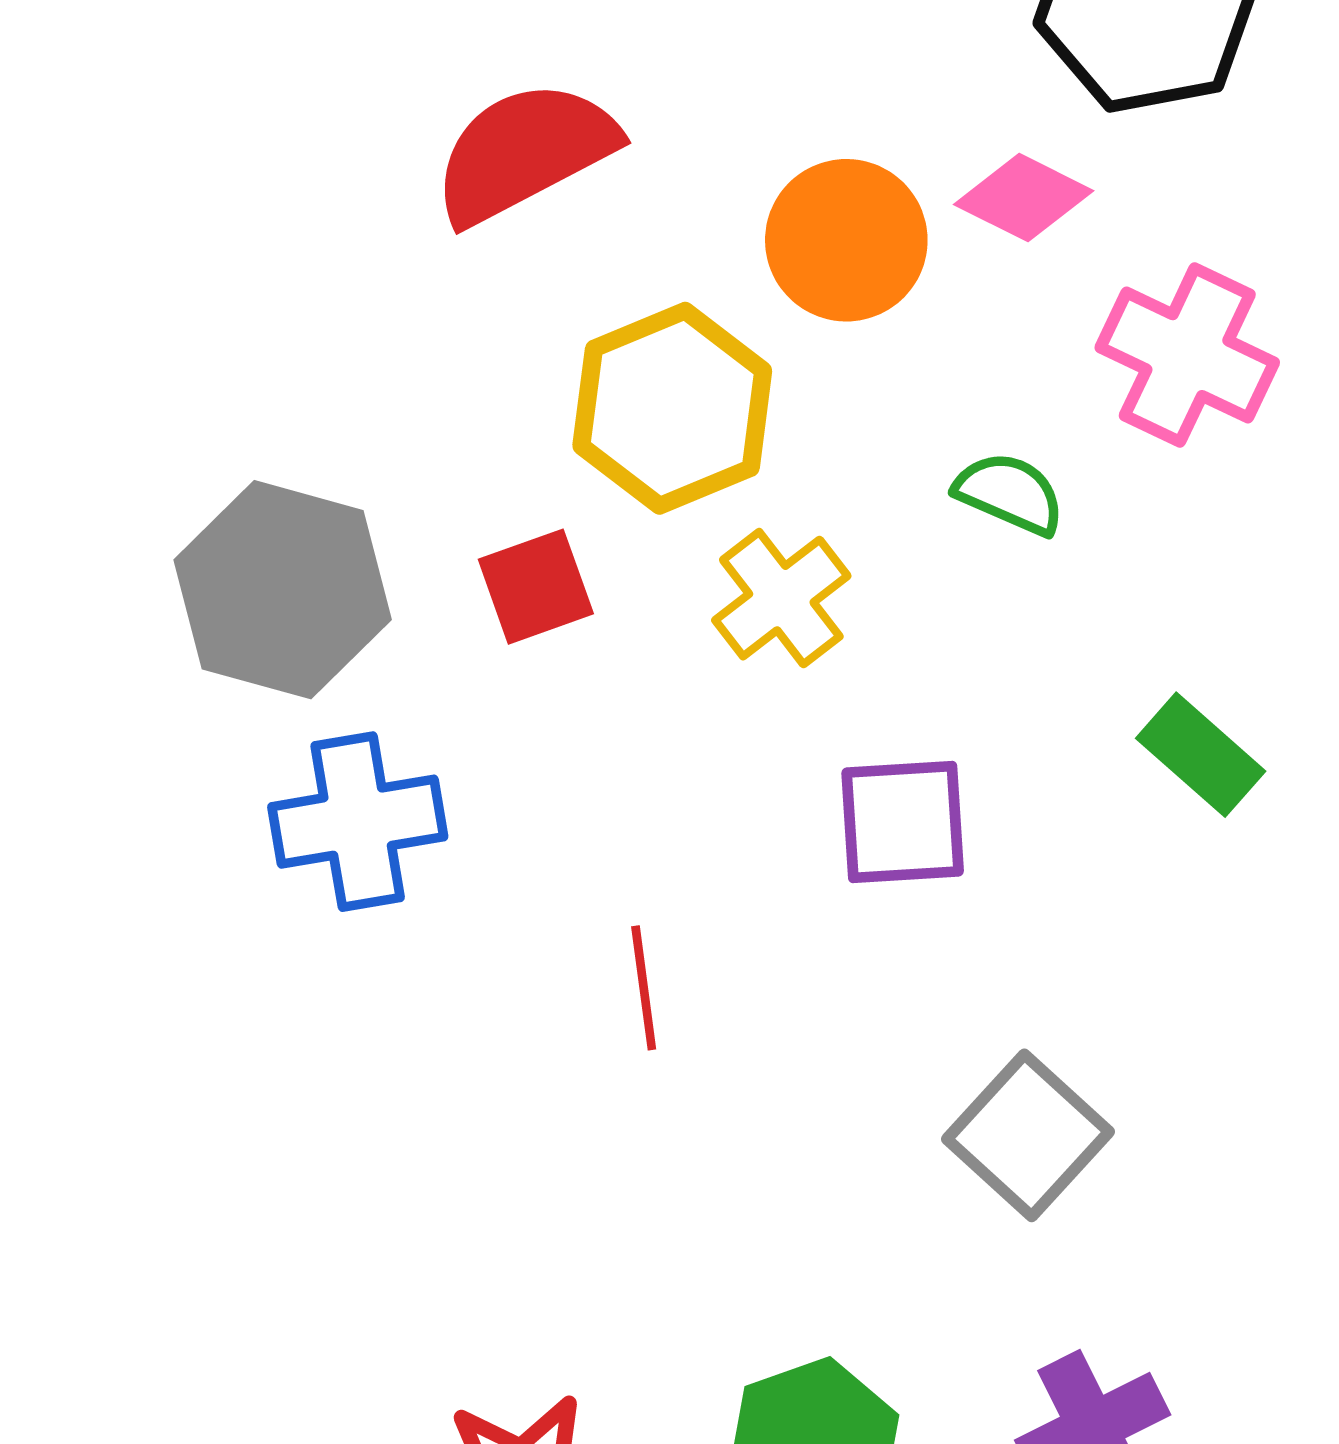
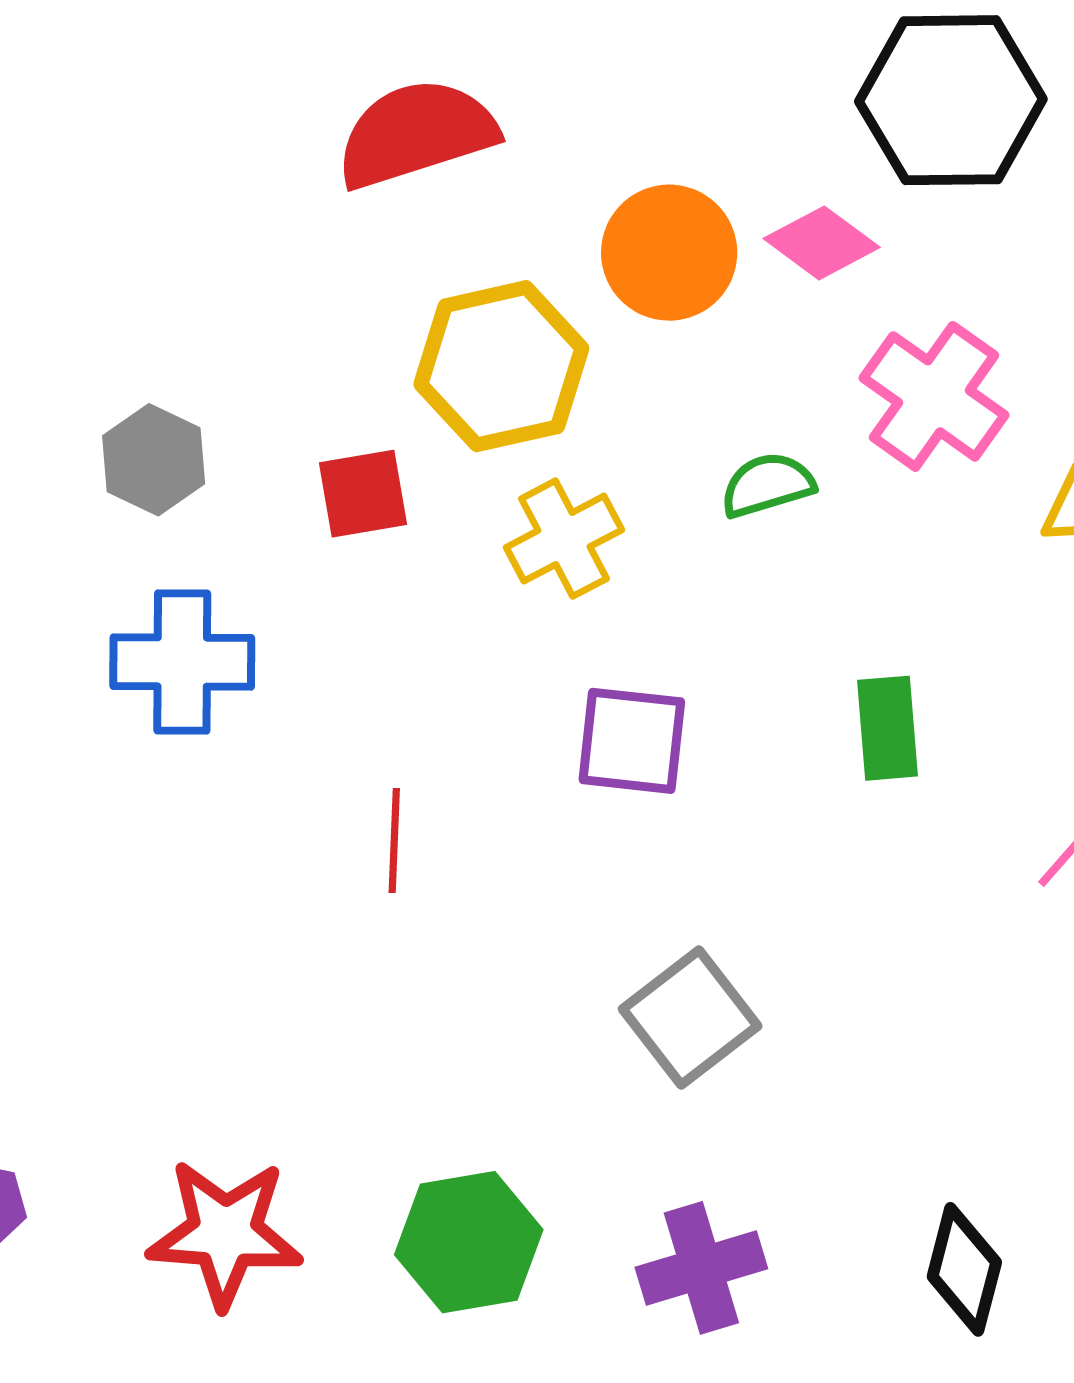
green semicircle: (1010, 493) -> (767, 485), turned -50
gray hexagon: (283, 590) -> (154, 460), size x0.6
green rectangle: (1201, 755) -> (887, 728), turned 34

